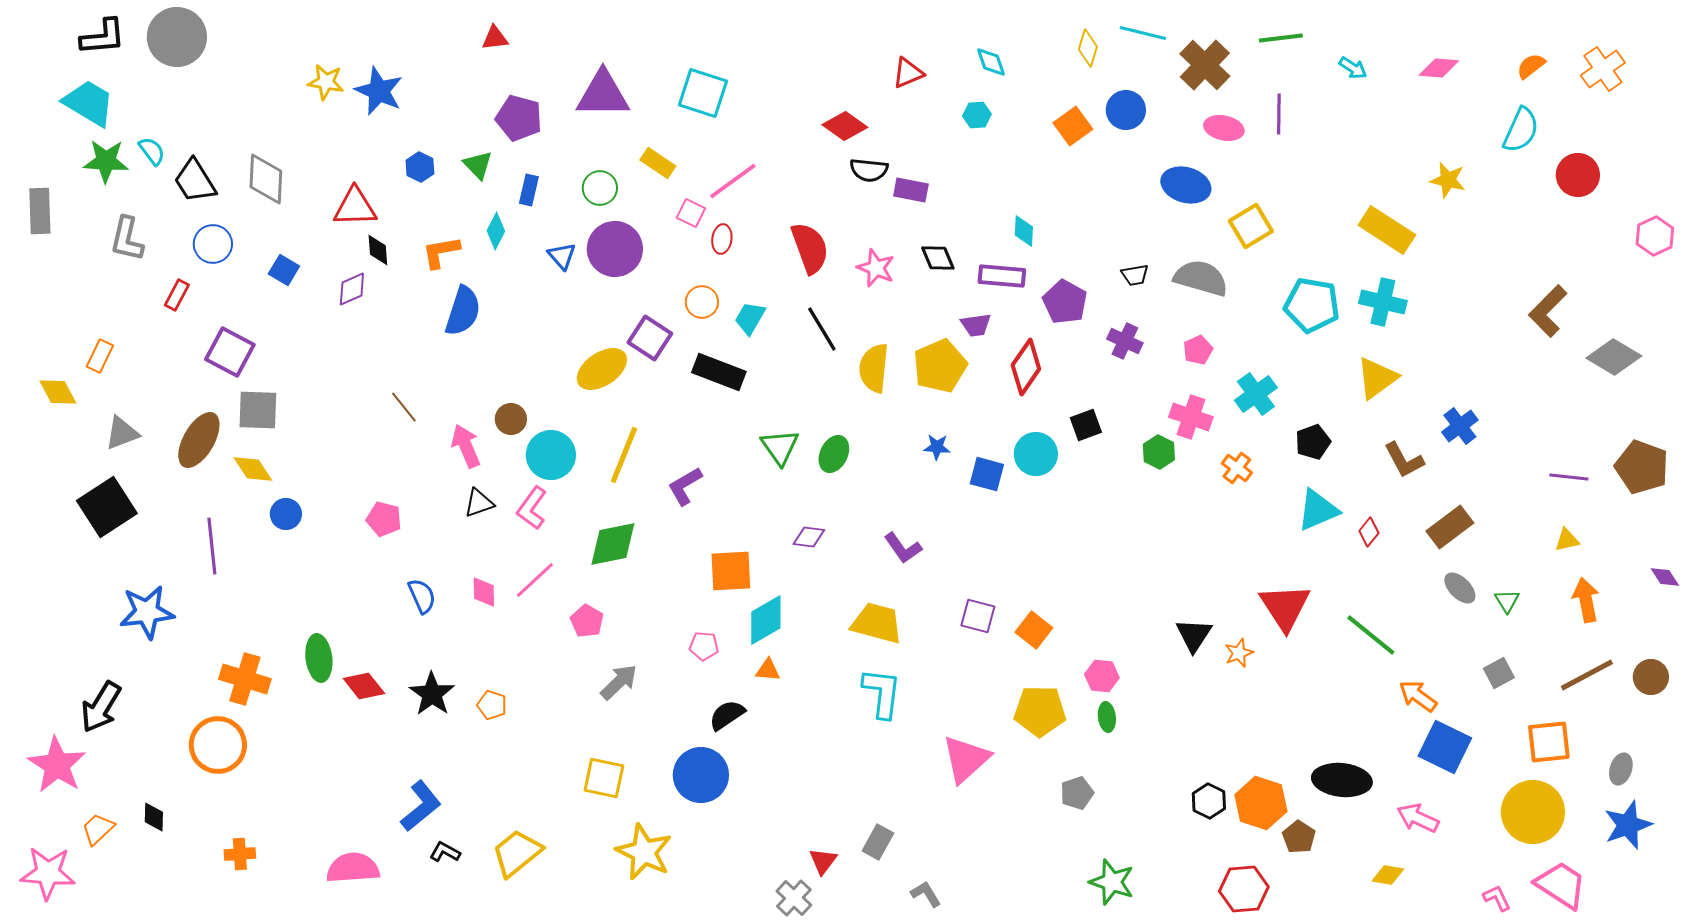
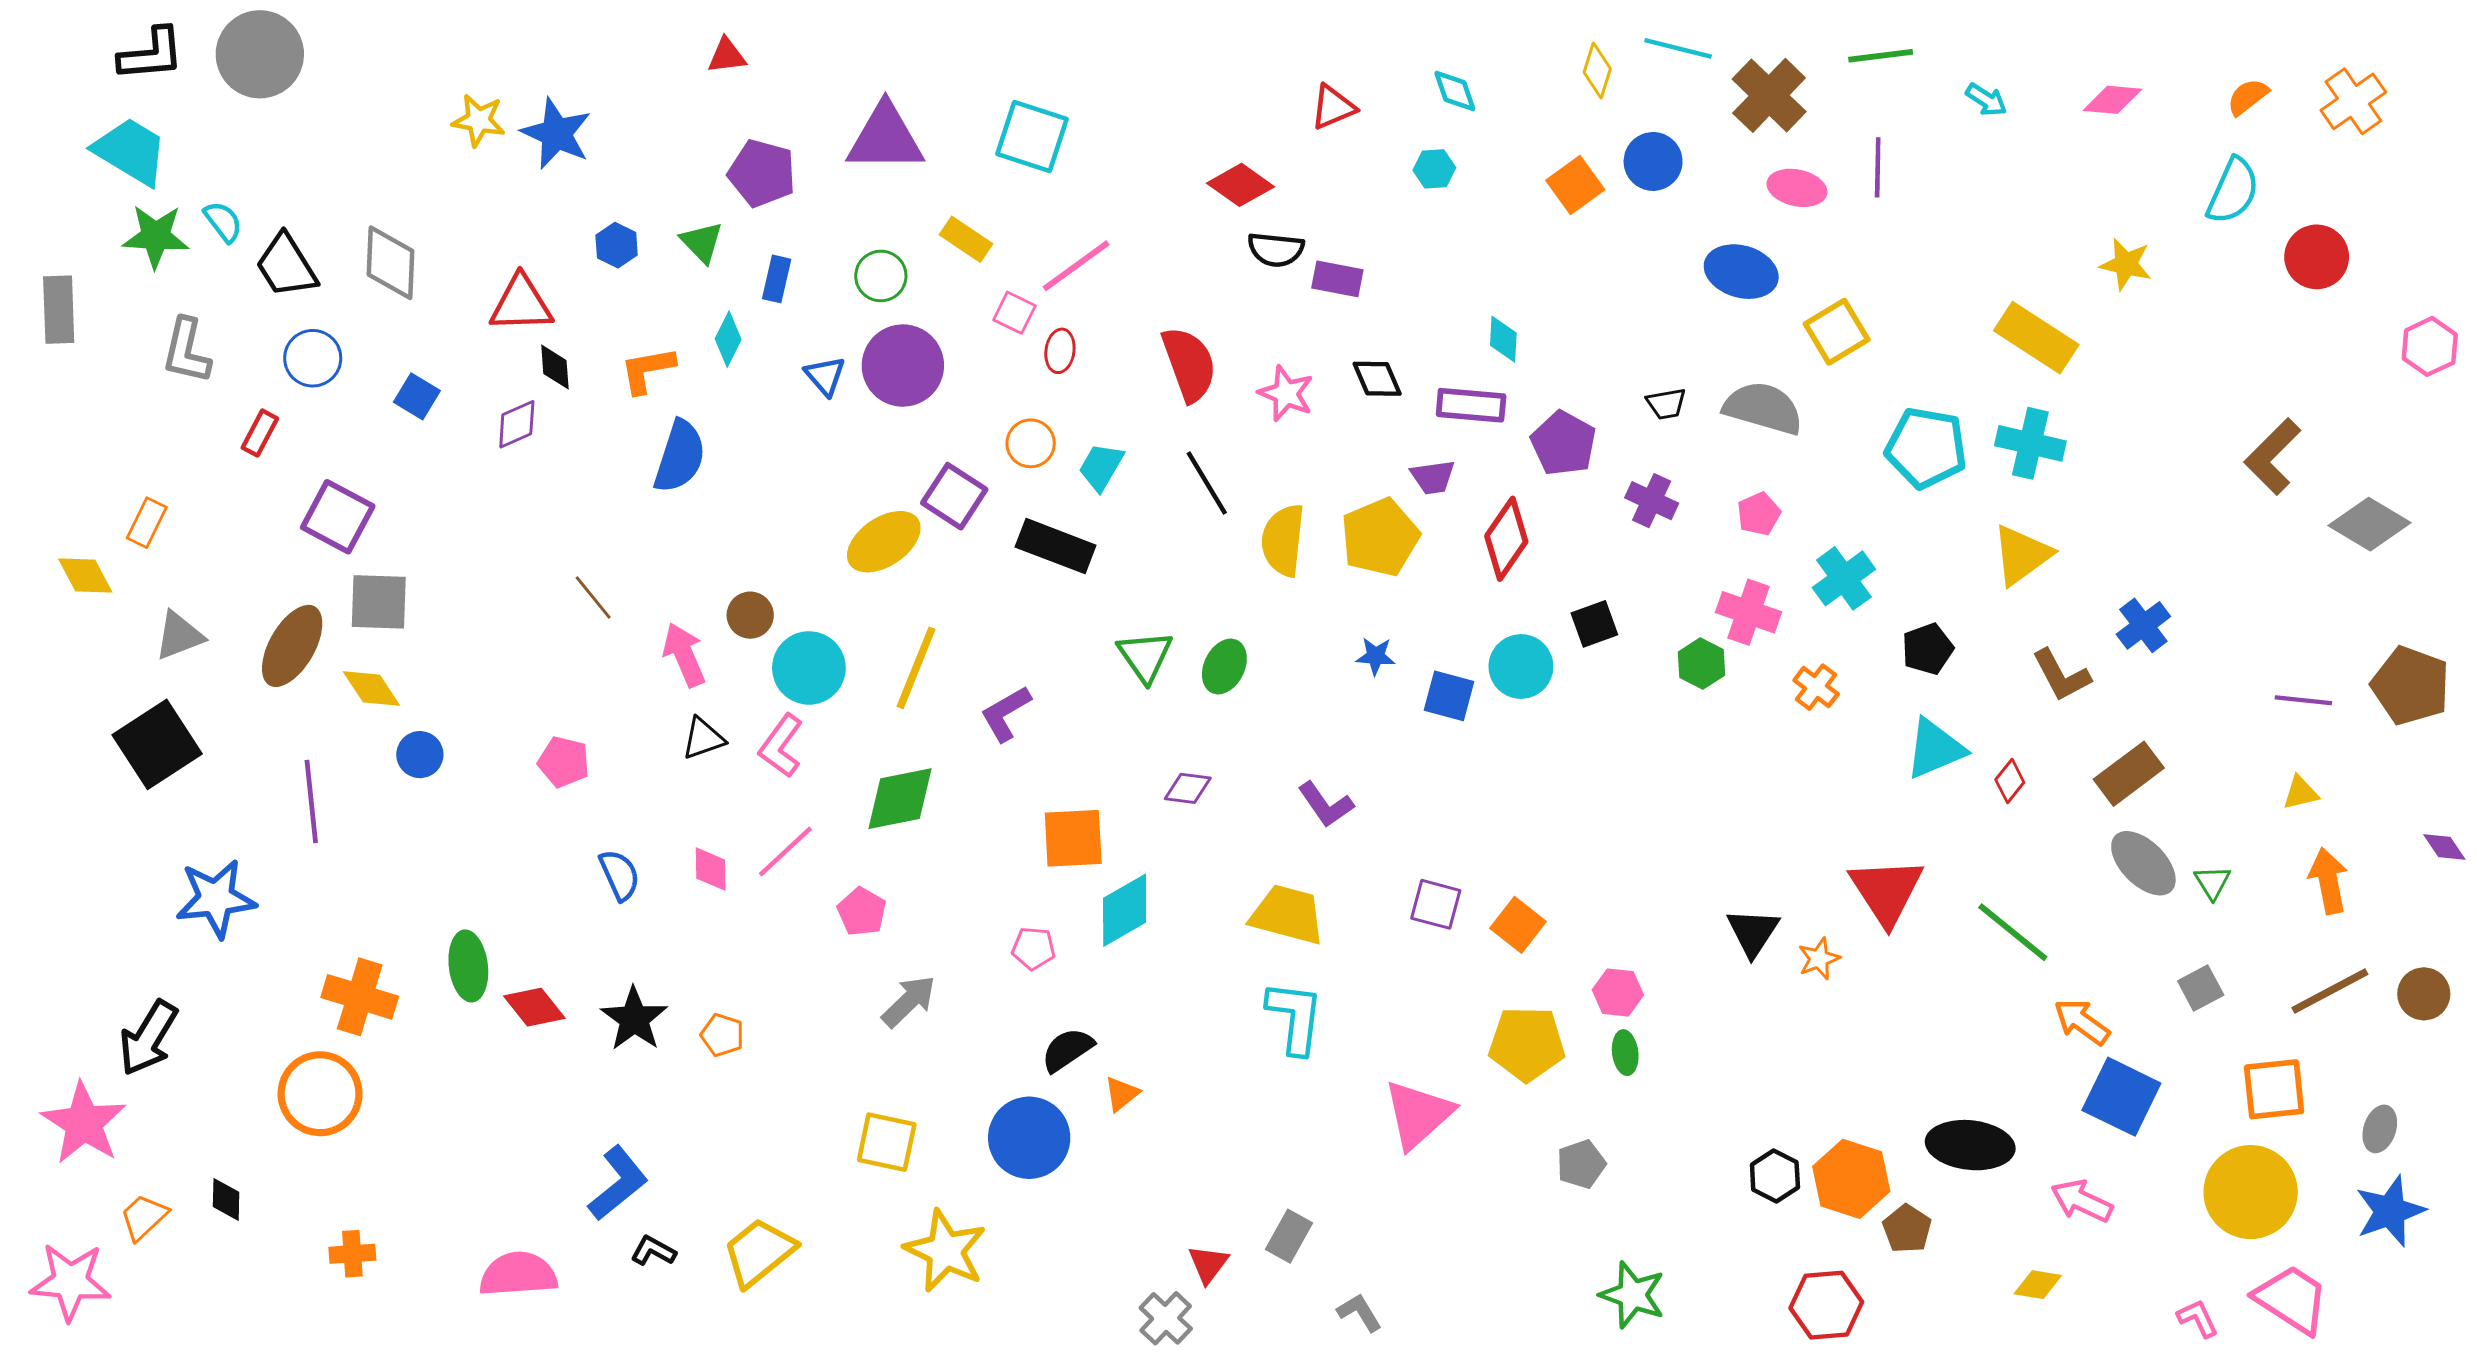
gray ellipse: (1460, 588) -> (2143, 863), size x1.4
orange triangle: (768, 670) -> (1122, 1094), moved, turned -44

